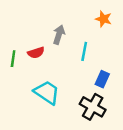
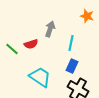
green line: (13, 59) -> (12, 49), turned -56
blue rectangle: (102, 79) -> (72, 66), moved

